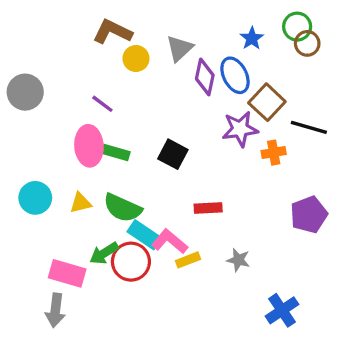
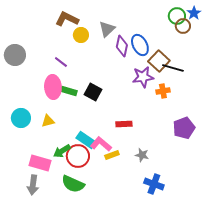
blue star: (252, 38) -> (194, 13), moved
black line: (309, 127) -> (173, 68), moved
black square: (173, 154) -> (93, 92), moved
green semicircle: (123, 208) -> (73, 184), moved
blue cross: (282, 310) -> (154, 184), moved, turned -36

